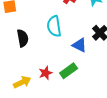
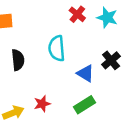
green rectangle: (69, 71) -> (84, 105), moved

